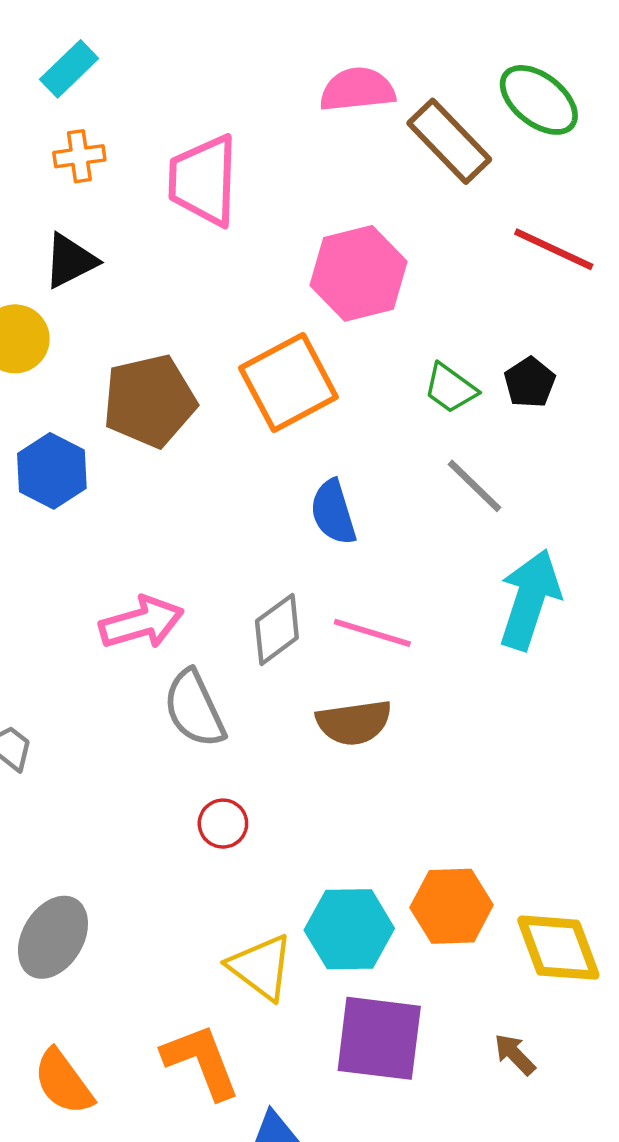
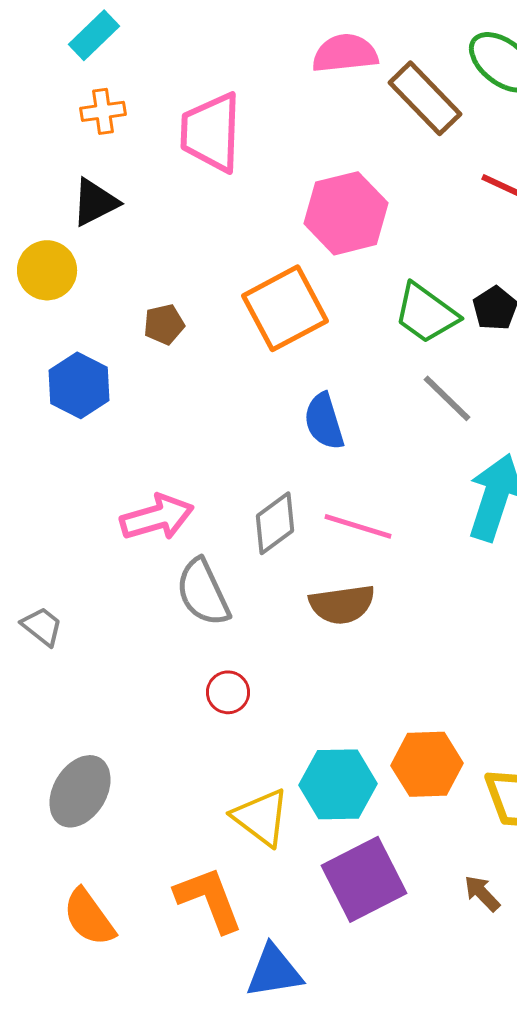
green trapezoid: (450, 388) -> (426, 313), size x1.4
brown pentagon: (149, 401) -> (164, 324), size x0.5
purple square: (379, 1038) -> (364, 879), turned -34

